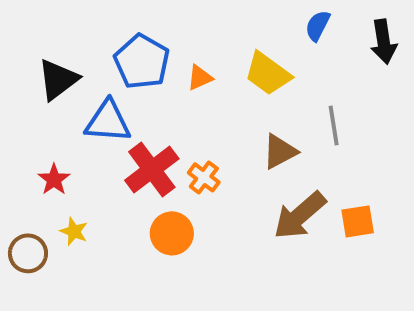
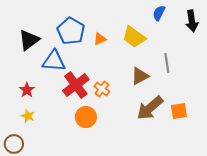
yellow star: (74, 231) -> (28, 116), moved
brown circle: (28, 253) -> (14, 144), moved

